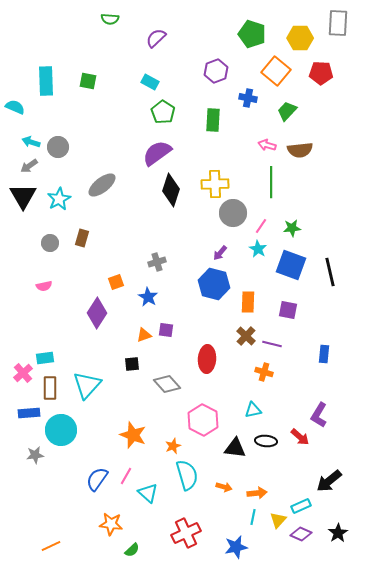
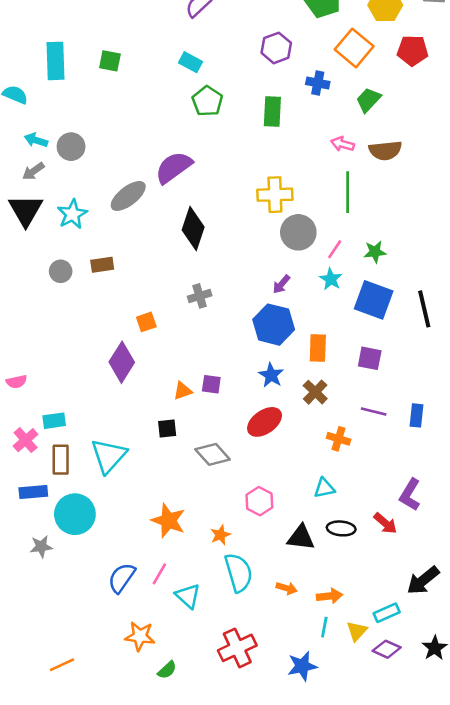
purple semicircle: (157, 153) -> (174, 167), moved
black diamond: (171, 190) -> (193, 228), moved
brown rectangle: (82, 238) -> (102, 265), turned 66
pink semicircle: (44, 286) -> (16, 382), moved
blue star: (148, 297) -> (271, 375), moved
purple line: (272, 344) -> (374, 412), moved
red ellipse: (207, 359) -> (265, 422), turned 52
pink hexagon: (203, 420) -> (259, 501), size x0.7

